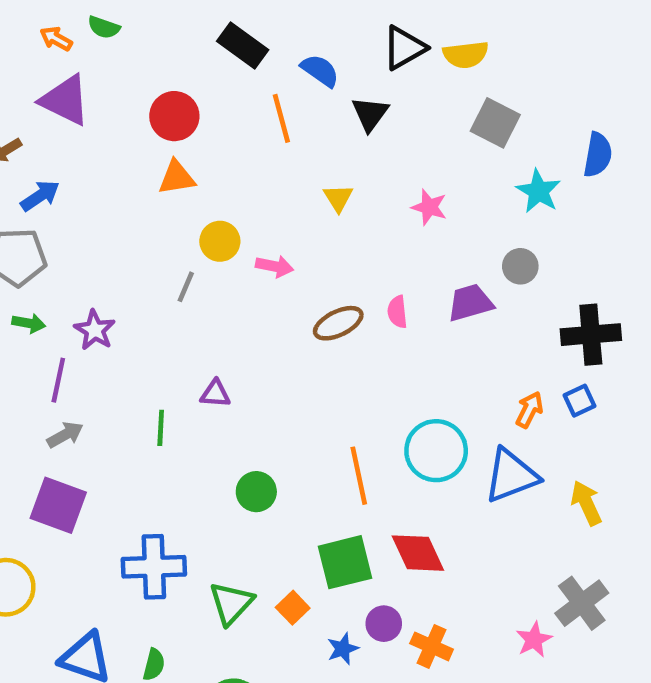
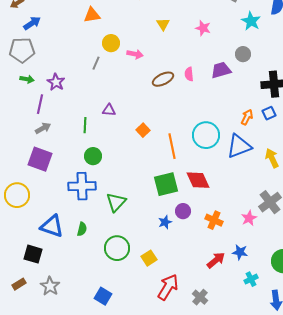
green circle: (256, 492) -> (93, 156), moved
orange square: (293, 608) -> (143, 130), moved
orange cross: (432, 646) -> (214, 220), moved

